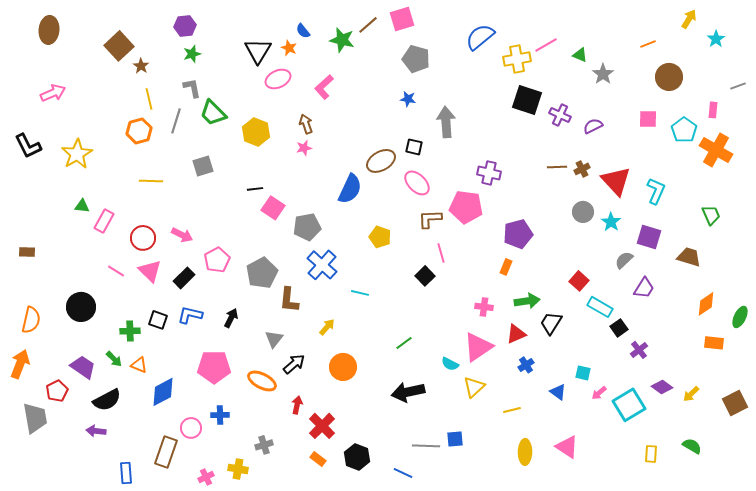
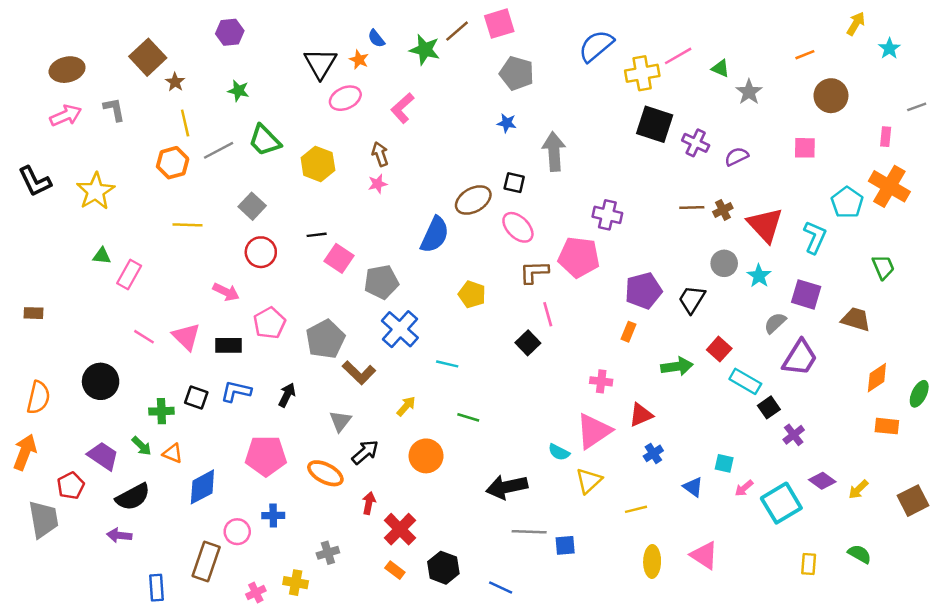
brown ellipse: (49, 30) -> (67, 70), moved, turned 72
green star: (192, 54) -> (238, 91), moved, turned 30
gray L-shape: (192, 88) -> (114, 109), moved
gray line: (176, 121) -> (219, 150), turned 45
cyan pentagon: (684, 130) -> (847, 202), moved
gray square: (203, 166) -> (252, 206), turned -30
red circle: (143, 238) -> (261, 252), moved
black rectangle: (184, 278) -> (229, 345), turned 45
purple trapezoid: (644, 288) -> (800, 358), size x1.4
brown L-shape: (289, 300) -> (359, 373), turned -52
green arrow: (527, 301) -> (677, 366), moved
black trapezoid: (551, 323) -> (692, 299), moved
green line: (404, 343) -> (468, 417), moved, turned 54
gray line: (426, 446) -> (529, 532), moved

